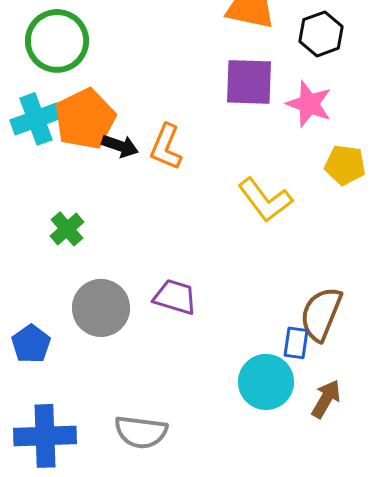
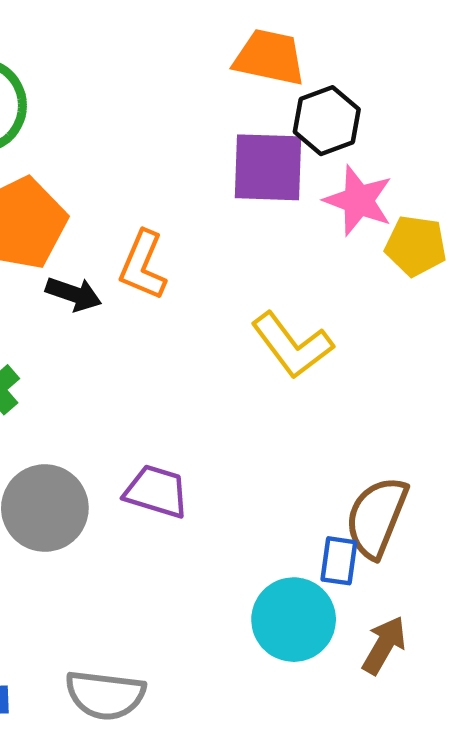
black hexagon: (321, 34) -> (327, 121), moved
black arrow: (120, 146) -> (74, 294), moved
yellow pentagon: (345, 165) -> (416, 246), moved

